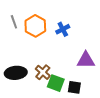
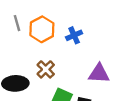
brown cross: (43, 72) -> (46, 69), moved

